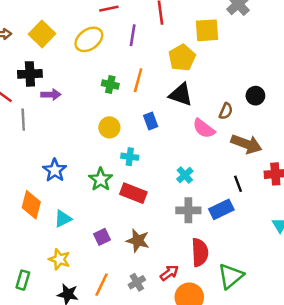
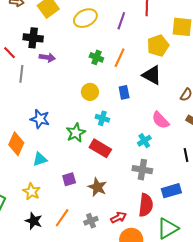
pink semicircle: (204, 128) -> (160, 120), moved
blue star: (55, 170) -> (40, 119), turned -30
blue rectangle: (221, 209) -> (171, 191), moved

